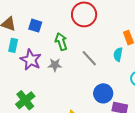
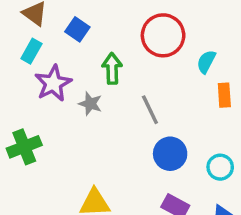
cyan semicircle: (118, 54) -> (206, 62), moved
blue circle: (103, 93) -> (170, 154), moved

